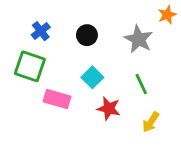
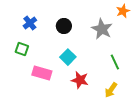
green square: (30, 66) -> (22, 49), size x0.6
green line: (141, 84) -> (115, 62), moved

